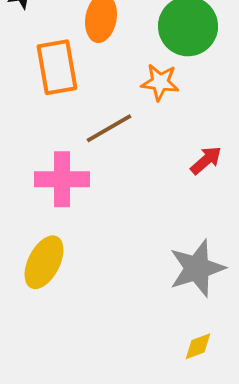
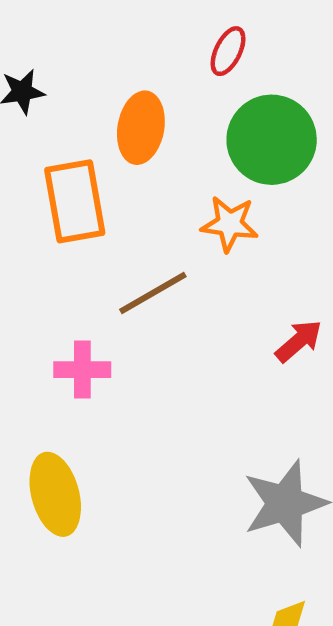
pink cross: (62, 179) -> (82, 370), size x0.7
yellow ellipse: (44, 262) -> (55, 494), turned -42

